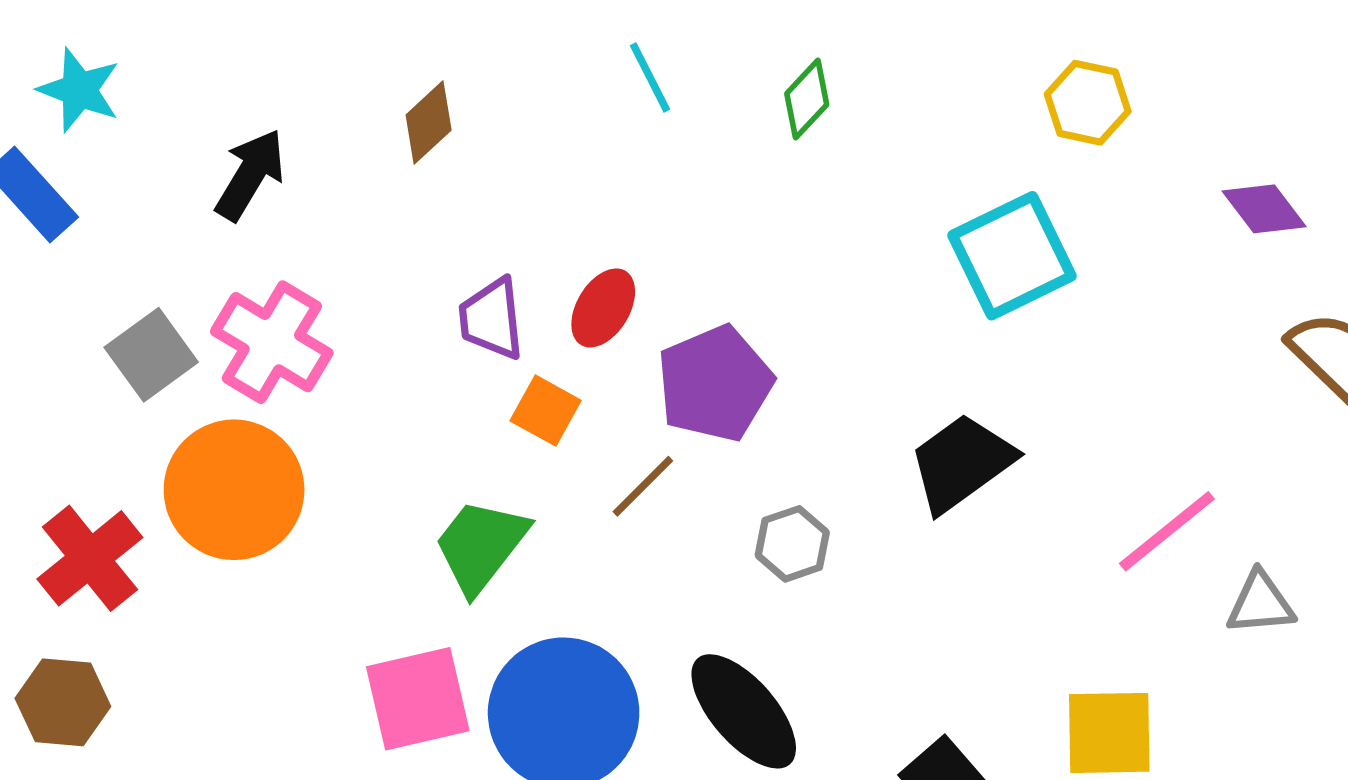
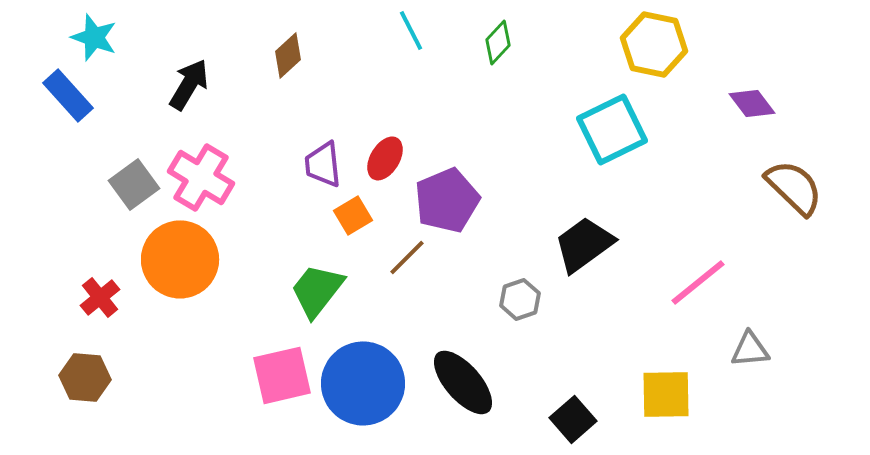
yellow hexagon: (1088, 103) -> (654, 44), size x1.4
orange square: (546, 411) -> (353, 215), turned 30
gray hexagon: (792, 544) -> (520, 299), moved
red cross: (90, 558) -> (100, 297), size x0.7
gray triangle: (1261, 603) -> (750, 349), moved

